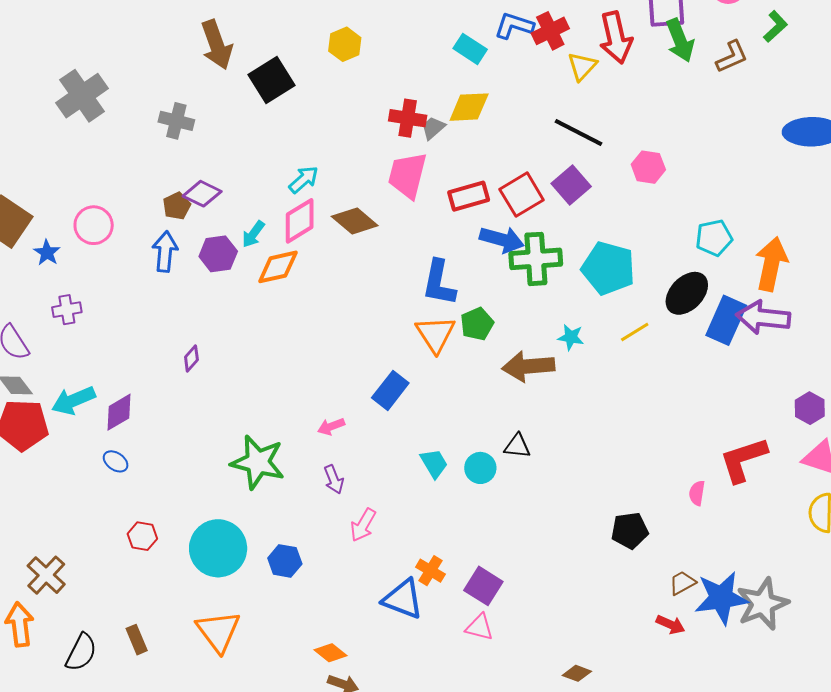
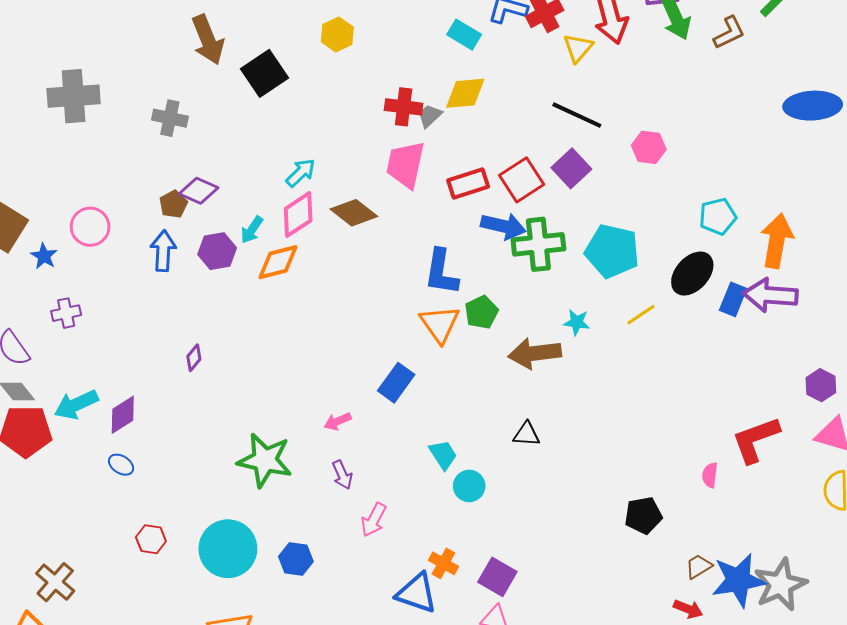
gray cross: (82, 96) -> (74, 96), turned 33
blue rectangle: (726, 320) -> (733, 299), size x0.7
cyan circle: (480, 468) -> (469, 486), moved

